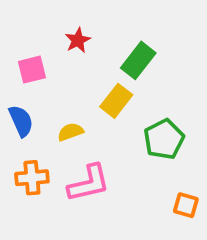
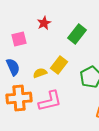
yellow rectangle: (116, 101) -> (59, 65), moved
orange cross: (32, 178) -> (19, 98), size x1.4

